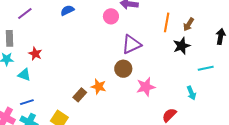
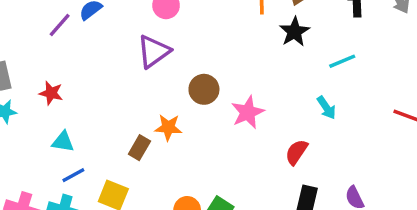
purple line: (25, 14) -> (60, 25), moved
purple triangle: (132, 44) -> (154, 51), moved
cyan triangle: (24, 75) -> (63, 142), moved
blue line: (27, 102) -> (73, 175), moved

